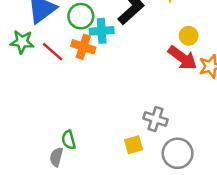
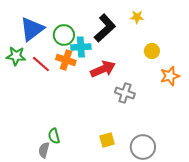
red arrow: (182, 58) -> (103, 69), moved, turned -60
gray cross: (156, 119) -> (125, 93), moved

